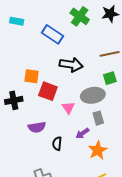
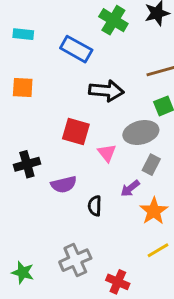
orange square: (32, 76) -> (23, 87), moved
black cross: (14, 100) -> (27, 164), moved
gray rectangle: (98, 118) -> (151, 165), turned 48

